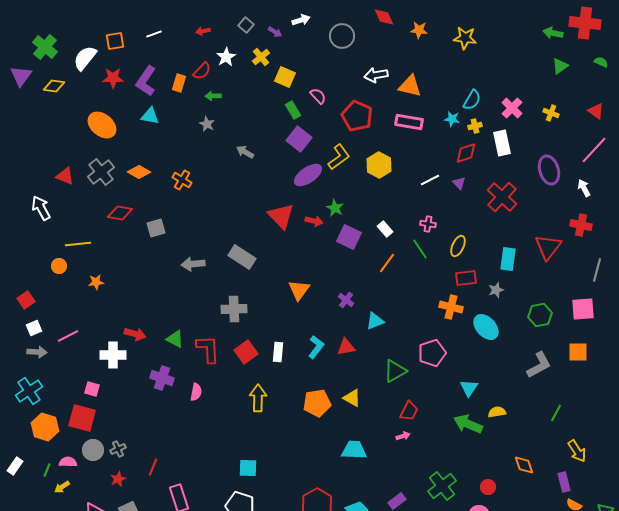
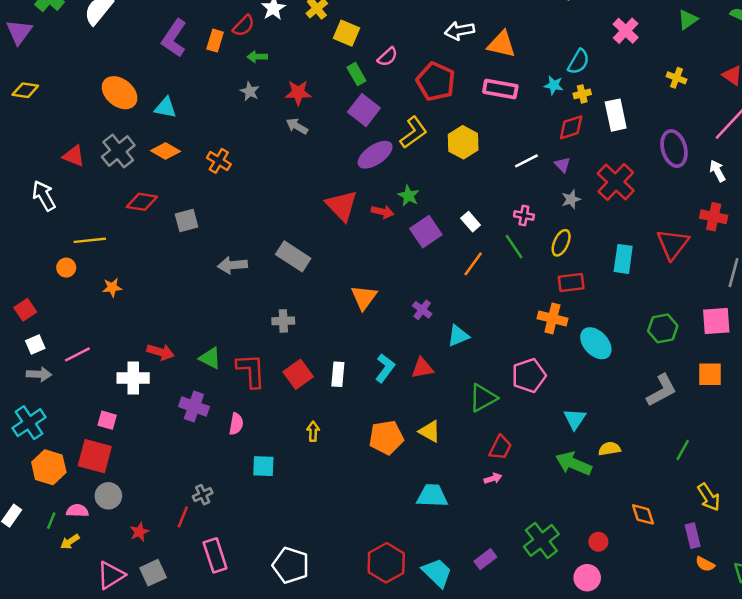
red star: (113, 78) -> (298, 93), moved
yellow diamond: (54, 86) -> (25, 90), moved
pink semicircle: (318, 96) -> (387, 57), turned 90
pink cross: (512, 108) -> (626, 31), moved
cyan triangle: (150, 116) -> (165, 108), moved
purple square: (349, 237) -> (426, 232), turned 30
gray star: (496, 290) -> (571, 199), moved
gray cross: (234, 309) -> (283, 321), size x0.7
yellow arrow: (258, 398) -> (313, 431), size x0.6
gray cross: (118, 449) -> (203, 495), moved
cyan square: (248, 468) -> (263, 466), moved

